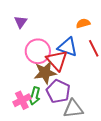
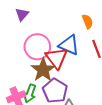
orange semicircle: (83, 23) -> (88, 21), turned 80
brown star: (45, 73) -> (43, 70), turned -30

